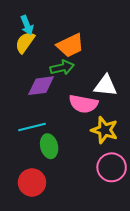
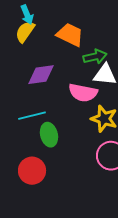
orange trapezoid: (70, 45) -> (70, 35), turned -128
green arrow: (62, 68) -> (95, 57), moved

